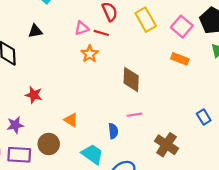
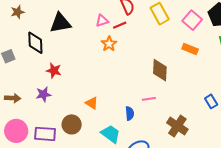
black triangle: (35, 31) -> (60, 23), size x1.6
red line: (101, 33) -> (120, 25), turned -40
brown diamond: (131, 79) -> (160, 70), moved
red star: (34, 95) -> (54, 71), moved
purple star: (15, 125) -> (43, 94), moved

